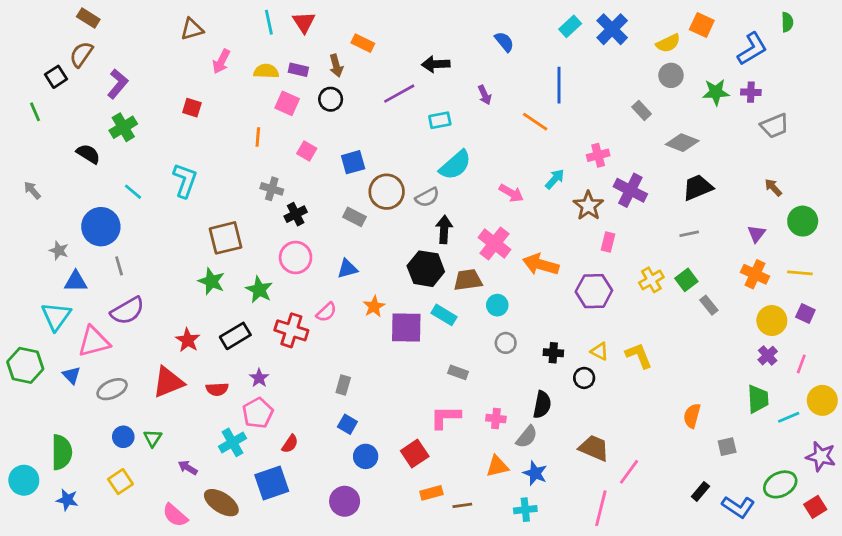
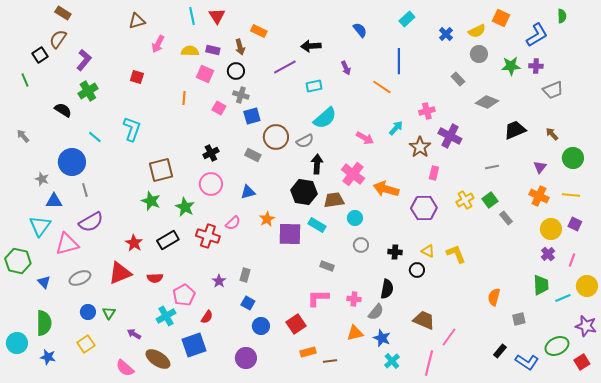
blue cross: (612, 29) -> (446, 34), moved, size x0.6
black trapezoid: (698, 187) -> (515, 130), moved
gray cross: (272, 189) -> (241, 95), moved
blue triangle: (71, 375) -> (44, 282), moved
purple star: (259, 378) -> (219, 281), moved
cyan cross: (525, 510) -> (392, 361), moved, turned -35

